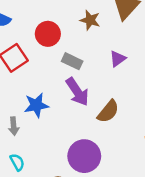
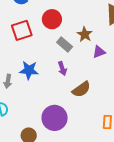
brown star: (90, 20) -> (85, 34), moved
purple arrow: (77, 92) -> (62, 68), size x0.6

